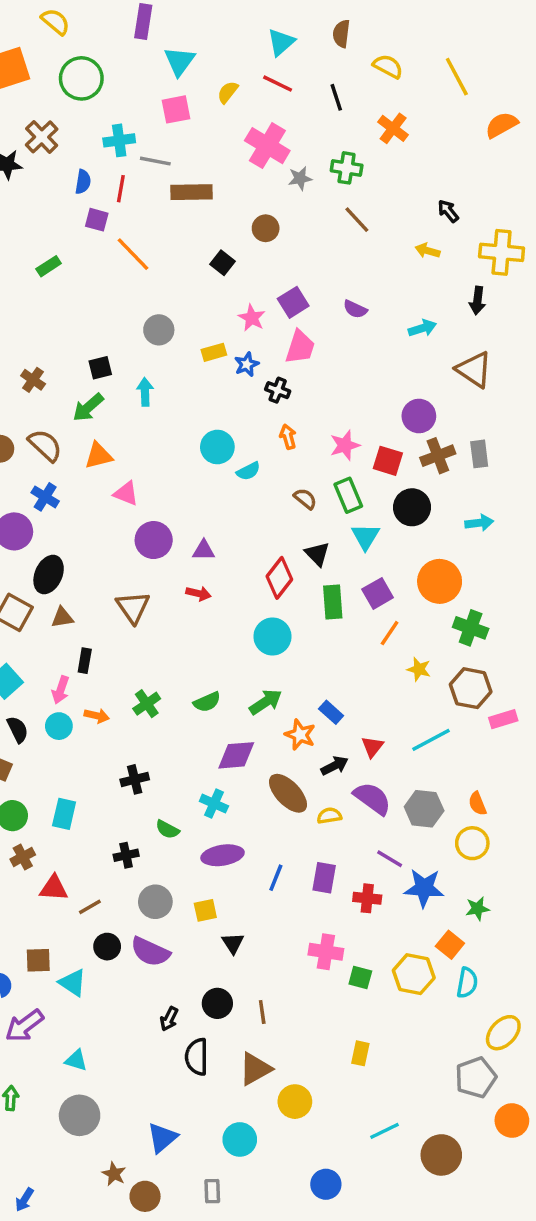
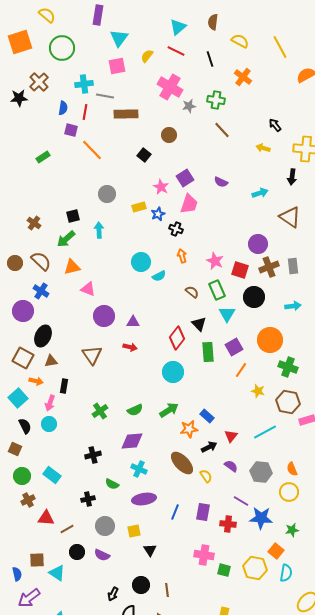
pink star: (345, 445) -> (215, 261), turned -30
orange arrow: (97, 716) -> (36, 381), moved
orange star: (300, 735) -> (189, 429), turned -30
purple diamond: (236, 755) -> (132, 441), moved
purple semicircle: (372, 798) -> (231, 466), size x0.6
cyan rectangle: (64, 814) -> (52, 475), turned -66
yellow semicircle: (329, 816) -> (206, 476), turned 64
purple semicircle: (150, 952) -> (102, 555), size x0.7

